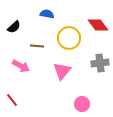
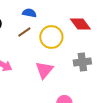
brown line: (37, 46) -> (24, 32), moved, turned -40

